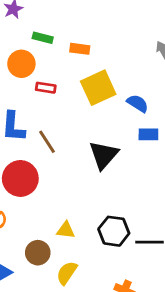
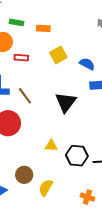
yellow square: (98, 88) -> (58, 55), size x0.7
yellow triangle: (66, 230) -> (51, 146), moved

